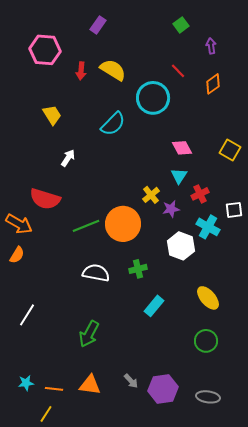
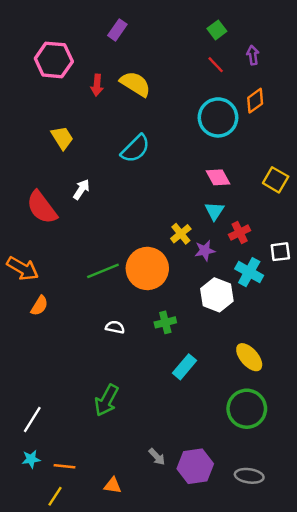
red line: (178, 71) -> (216, 65), moved
cyan circle: (153, 98) -> (218, 117), moved
red semicircle: (45, 199) -> (42, 207), moved, turned 36
orange semicircle: (17, 255) -> (39, 306), moved
white semicircle: (96, 273) -> (115, 327), size x0.6
white line: (27, 315) -> (32, 420), moved
green circle: (206, 341) -> (247, 409), size x1.4
orange triangle: (90, 385) -> (113, 485), moved, size x0.7

